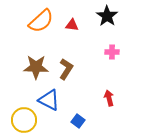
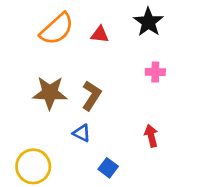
blue triangle: (49, 100) -> (82, 133), moved, size x0.6

